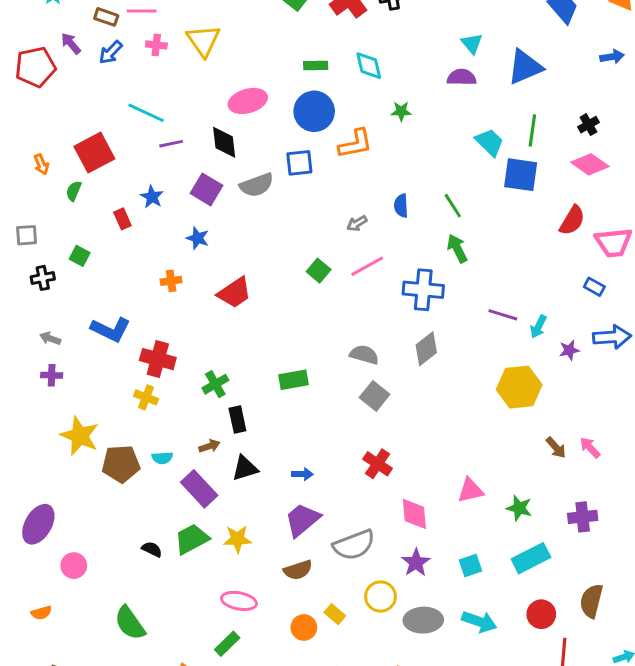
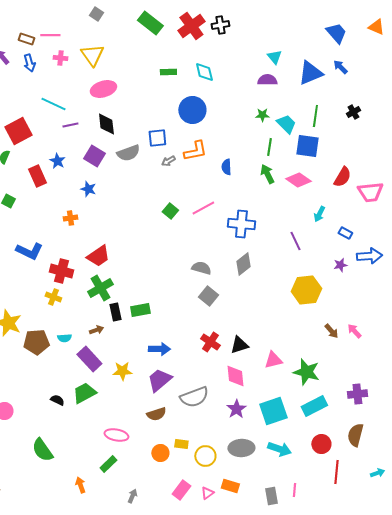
blue arrow: (111, 52) -> (29, 63), turned -60
blue arrow: (612, 57) -> (340, 67), moved, turned -126
pink ellipse: (248, 101) -> (103, 89), moved
blue circle: (314, 111) -> (192, 110), moved
green star: (401, 111) -> (262, 115), moved
orange L-shape: (355, 144) -> (195, 151), moved
pink diamond: (590, 164) -> (298, 180), moved
green line: (453, 206) -> (269, 147), moved, turned 42
red rectangle: (122, 219) -> (37, 176), size x1.5
gray arrow: (357, 223) -> (168, 161), moved
green arrow: (457, 248) -> (267, 174), moved
blue rectangle: (594, 287) -> (345, 233), moved
red trapezoid: (234, 293) -> (98, 256), moved
purple line: (503, 315) -> (295, 241), turned 48
cyan arrow: (538, 327) -> (319, 214), moved
green rectangle: (293, 380) -> (140, 310), moved
green cross: (215, 384) -> (100, 288), size x1.4
black triangle: (245, 468) -> (239, 345), moved
blue arrow: (302, 474) -> (159, 349), size x1.5
green star: (519, 508) -> (306, 372), size x1.5
purple cross: (583, 517) -> (357, 394), moved
yellow star: (237, 539) -> (122, 371), moved
cyan square: (470, 566) -> (273, 411), size x1.8
yellow circle: (381, 597) -> (205, 456), moved
yellow rectangle: (335, 614) -> (181, 444), turned -32

